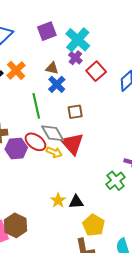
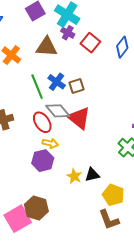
brown triangle: (52, 68) -> (47, 47), size x1.6
blue cross: (57, 84) -> (57, 82), moved
red ellipse: (35, 142) -> (42, 122), turned 30
purple hexagon: (16, 148) -> (43, 161), moved
yellow arrow: (54, 152) -> (50, 143), moved

